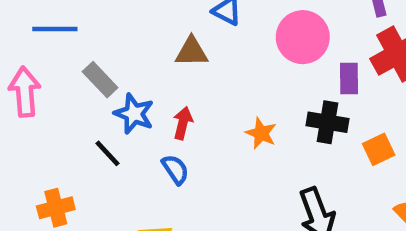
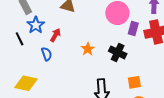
purple rectangle: (349, 79) -> (133, 29), moved
orange square: (379, 149) -> (134, 82), moved

